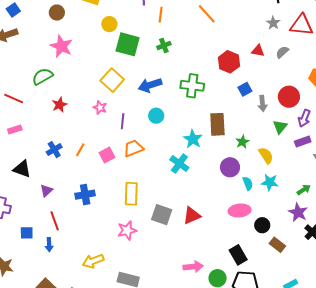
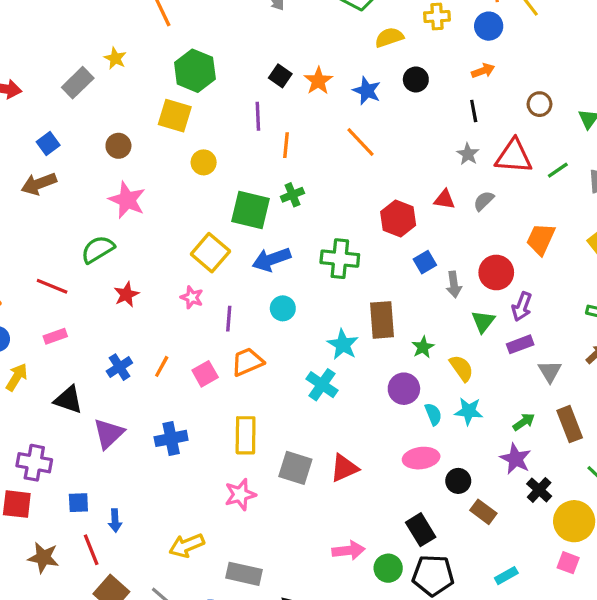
green square: (128, 44) -> (250, 210), moved
purple triangle: (46, 191) -> (109, 434), size x1.5
red line: (55, 221) -> (91, 550), moved

